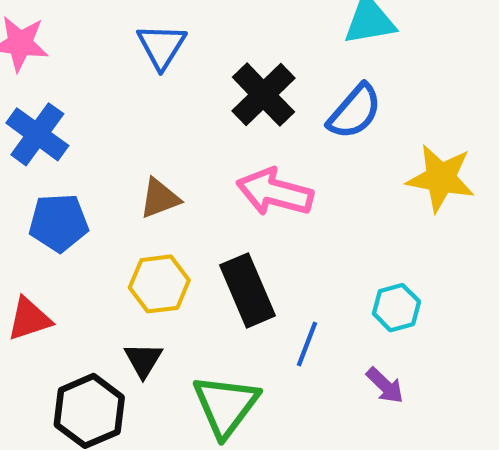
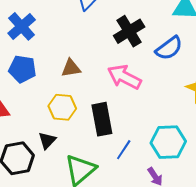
cyan hexagon: (396, 308) -> (168, 142), size x1.6

